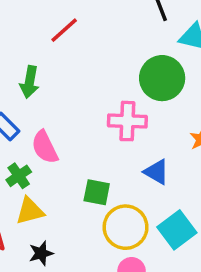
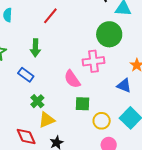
pink semicircle: (45, 147) -> (72, 79), moved
blue triangle: (156, 172) -> (124, 86), moved
yellow circle: (126, 227) -> (102, 121), size x0.7

